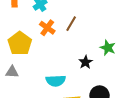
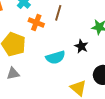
cyan semicircle: (56, 81) -> (56, 57), moved

